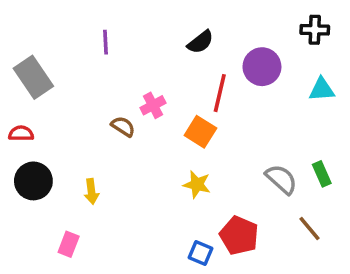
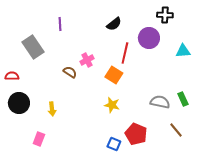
black cross: (315, 30) -> (165, 15), moved
gray rectangle: (33, 77) -> (33, 47), moved
gray semicircle: (281, 179) -> (160, 102), turned -30

